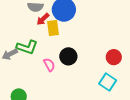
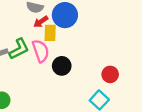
green L-shape: (27, 47) -> (19, 49), turned -55
pink semicircle: (49, 65) -> (41, 51), moved, size x1.5

